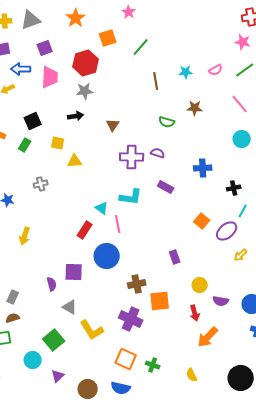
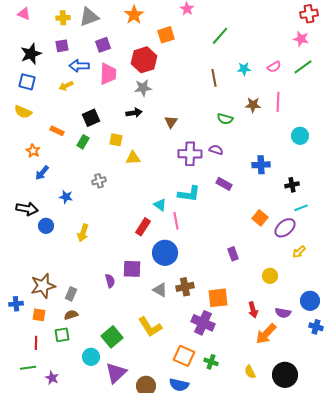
green line: (141, 47) -> (220, 36), moved
pink line: (240, 104) -> (278, 102), moved, turned 42
cyan line: (243, 211) -> (301, 208), turned 40
brown cross: (137, 284) -> (185, 287), moved
yellow circle: (200, 285) -> (270, 276), moved
purple semicircle: (221, 301) -> (283, 313), moved
gray triangle: (70, 307) -> (160, 290), moved
purple cross: (131, 319) -> (203, 323), moved
purple triangle: (58, 376) -> (116, 373), size x1.6
black circle: (241, 378) -> (285, 375), moved

